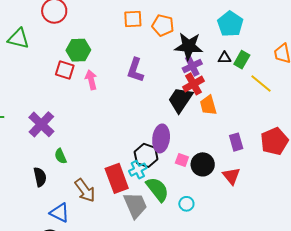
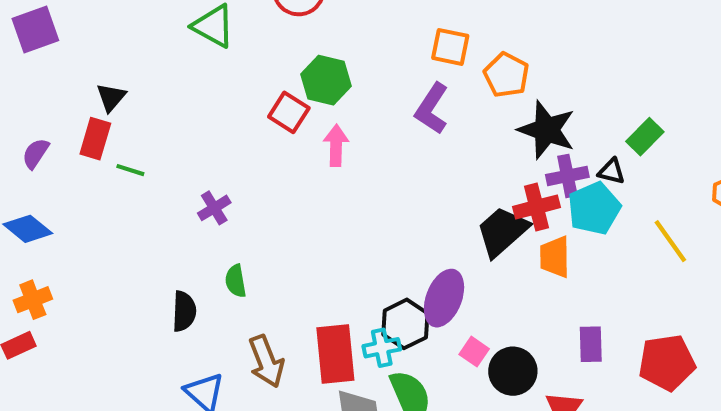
cyan pentagon: (230, 24) -> (594, 208), moved
green rectangle: (242, 60) -> (645, 137), moved
purple cross: (192, 66) -> (567, 176), moved
purple L-shape: (135, 70) -> (432, 109), moved
purple cross: (41, 124) -> (214, 208), size x0.6

